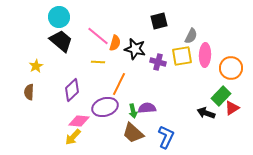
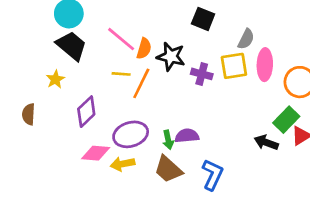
black square: (159, 21) -> (203, 19), turned 36
yellow star: (36, 66) -> (55, 79), moved
orange line: (119, 84) -> (141, 83), moved
yellow arrow: (73, 137) -> (123, 164), moved, turned 36

